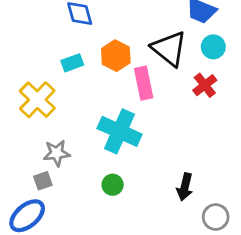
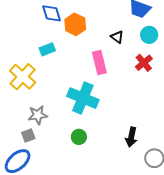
black triangle: (169, 49) -> (117, 37), size x0.5
orange hexagon: (116, 56) -> (75, 24), moved

